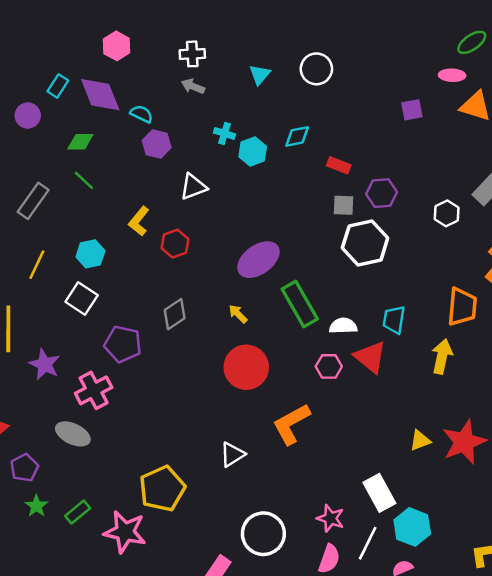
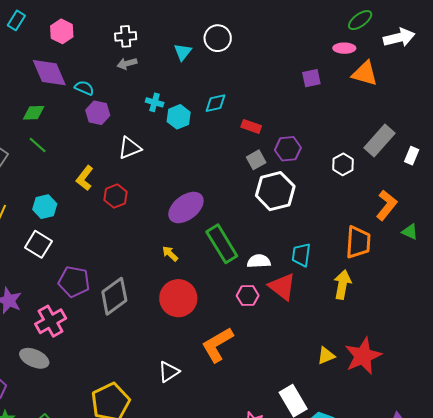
white circle: (316, 69) -> (218, 38), moved
cyan rectangle: (58, 86) -> (16, 20), moved
gray arrow: (193, 86) -> (127, 64), turned -36
gray square: (343, 205) -> (256, 160), turned -30
gray diamond: (175, 314) -> (114, 296), moved, size x1.4

